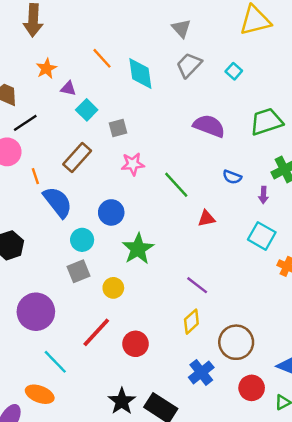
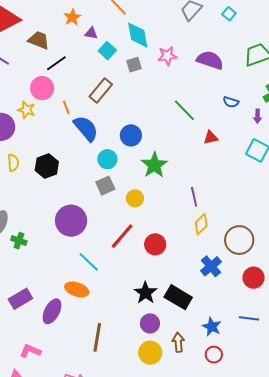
cyan diamond: (140, 73) -> (138, 35), moved
pink star: (133, 164) -> (167, 56), moved
purple line: (197, 285) -> (194, 197), moved, turned 42

